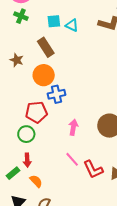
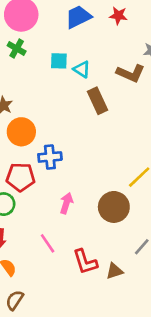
brown rectangle: (46, 47) -> (98, 101), moved
orange circle: (44, 75) -> (21, 132), moved
pink line: (72, 159) -> (48, 243), moved

